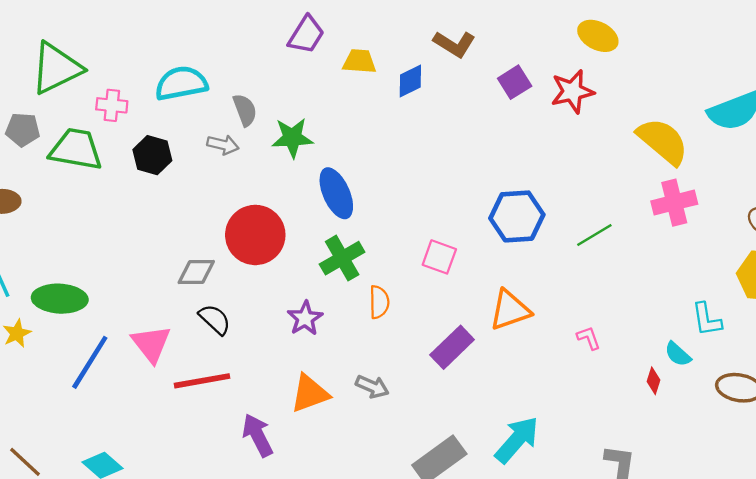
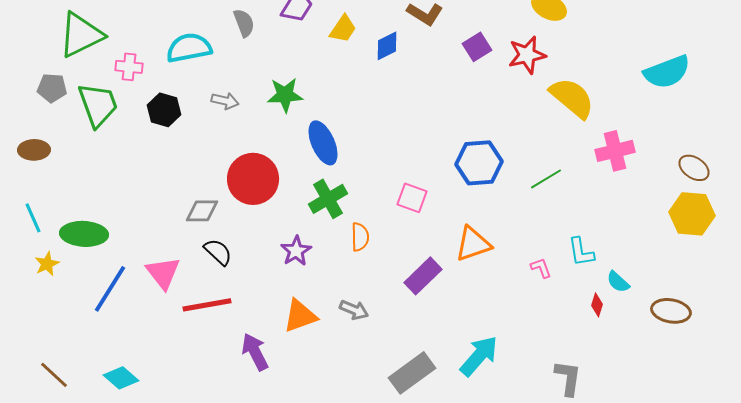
yellow trapezoid: (359, 61) -> (343, 29), turned 120
gray semicircle: (245, 110) -> (244, 23), moved
yellow semicircle: (663, 141) -> (572, 98), moved
green trapezoid: (76, 149) -> (98, 105), turned 60
cyan L-shape: (707, 319) -> (581, 252), moved

